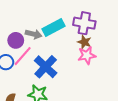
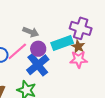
cyan rectangle: (53, 27) -> (62, 43), moved
purple circle: (16, 40) -> (38, 49), moved

